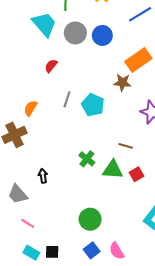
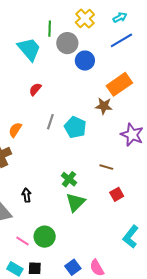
gray circle: (75, 33) -> (67, 43), moved
green triangle: (113, 170) -> (75, 202), moved, turned -50
green circle: (90, 219) -> (45, 237), moved
pink line: (28, 223) -> (22, 241), moved

